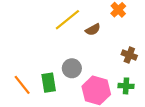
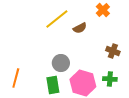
green rectangle: (49, 83) -> (53, 85), moved
orange line: (22, 85) -> (16, 78), turned 54

